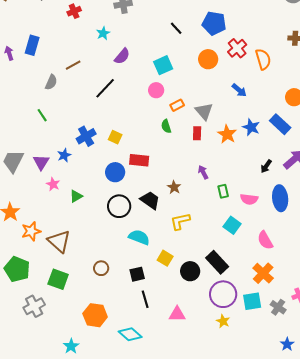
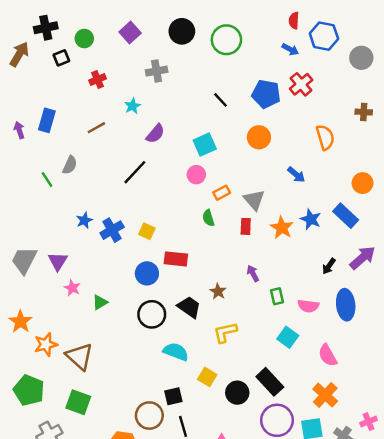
red cross: (237, 48) -> (301, 84), moved
brown line: (73, 65) -> (96, 128), moved
green line: (42, 115) -> (47, 179), moved
blue star: (64, 155) -> (84, 220), moved
brown circle: (101, 268) -> (149, 416), moved, size x1.5

